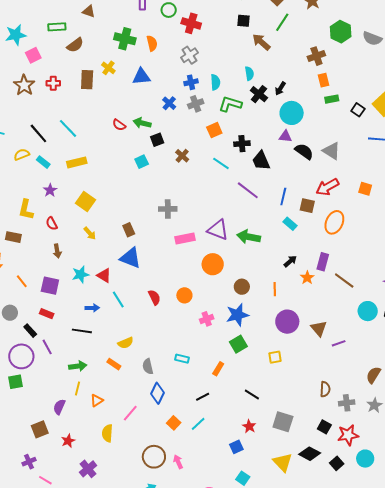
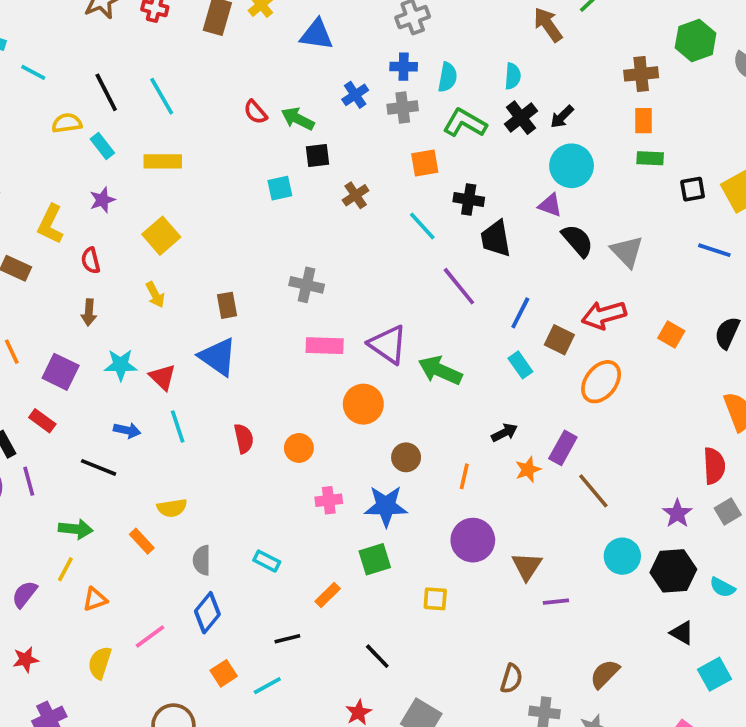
black square: (358, 110) -> (693, 189), turned 32

